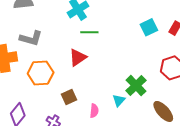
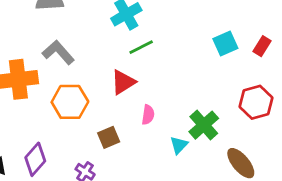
green line: (89, 32) -> (141, 47), turned -30
gray L-shape: (31, 38) -> (58, 52), turned -150
pink semicircle: (94, 111) -> (148, 115), moved

